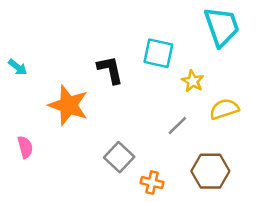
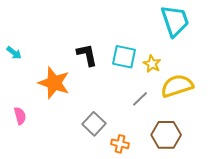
cyan square: (158, 53) -> (124, 57), moved
yellow semicircle: (224, 109) -> (177, 86), size x1.4

